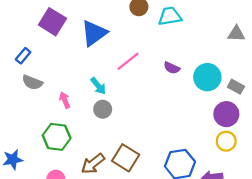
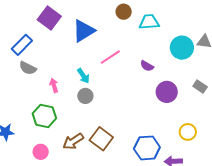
blue rectangle: (23, 56) -> (22, 45), size x1.5
cyan circle: (207, 77) -> (182, 48), moved
purple circle: (226, 114) -> (167, 92), moved

